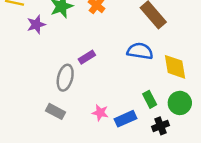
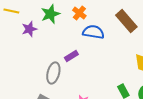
blue semicircle: (140, 51) -> (93, 32), moved

